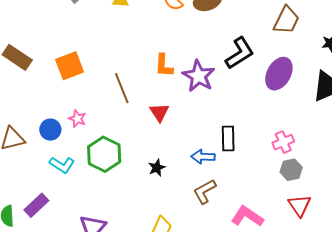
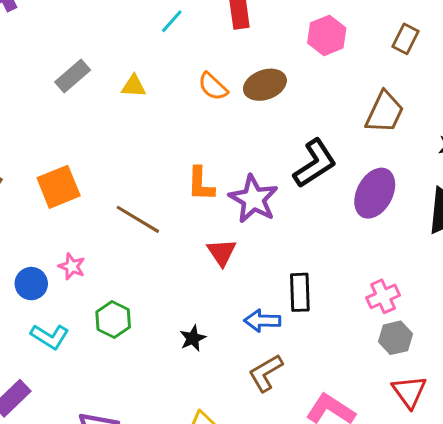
brown line: (122, 88) -> (138, 219), turned -36
red triangle: (159, 112) -> (222, 252), moved
green hexagon: (104, 154) -> (113, 319), size x0.7

